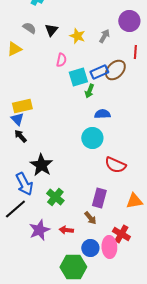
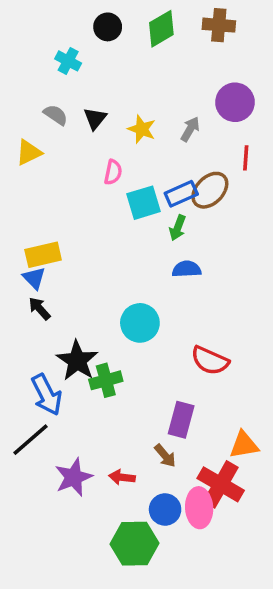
green arrow: (89, 91) -> (178, 228), moved
cyan circle: (92, 138) -> (140, 323), moved
green cross: (55, 197) -> (106, 380), moved, turned 36
orange triangle: (134, 201) -> (244, 445), moved
red cross: (121, 234) -> (221, 484), size x1.4

